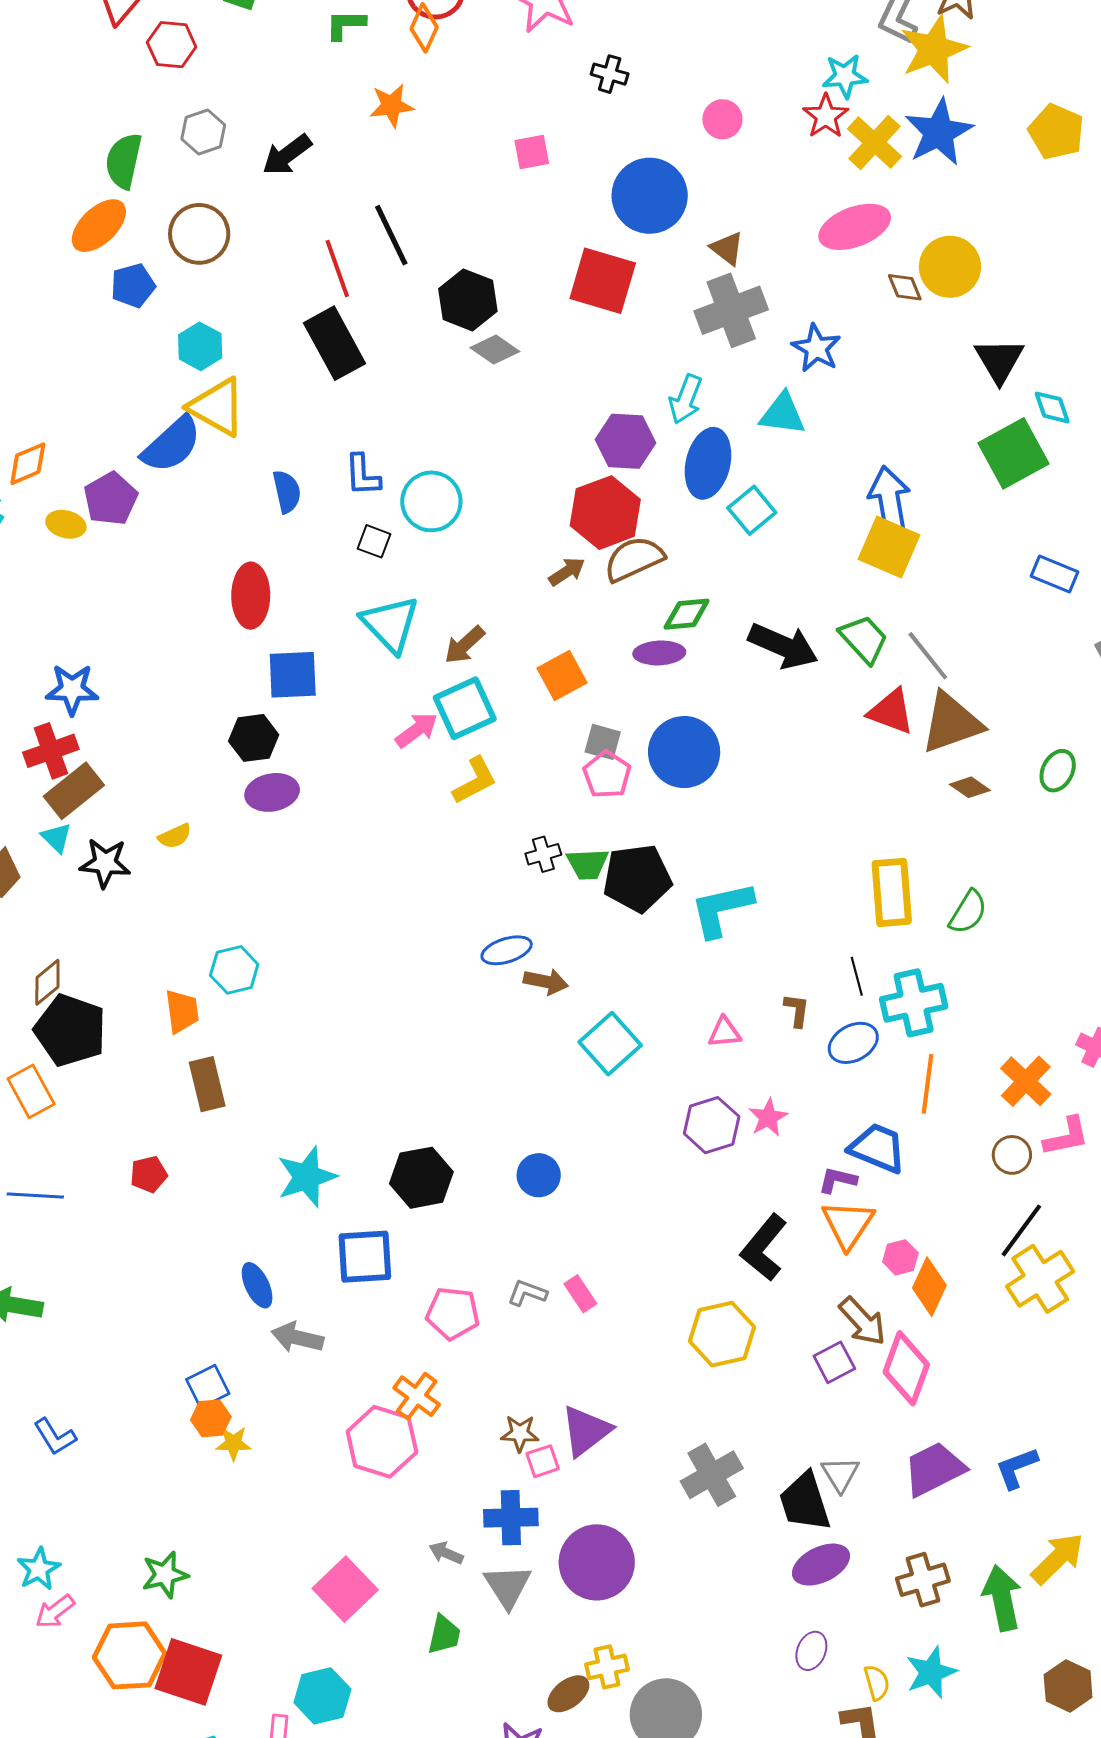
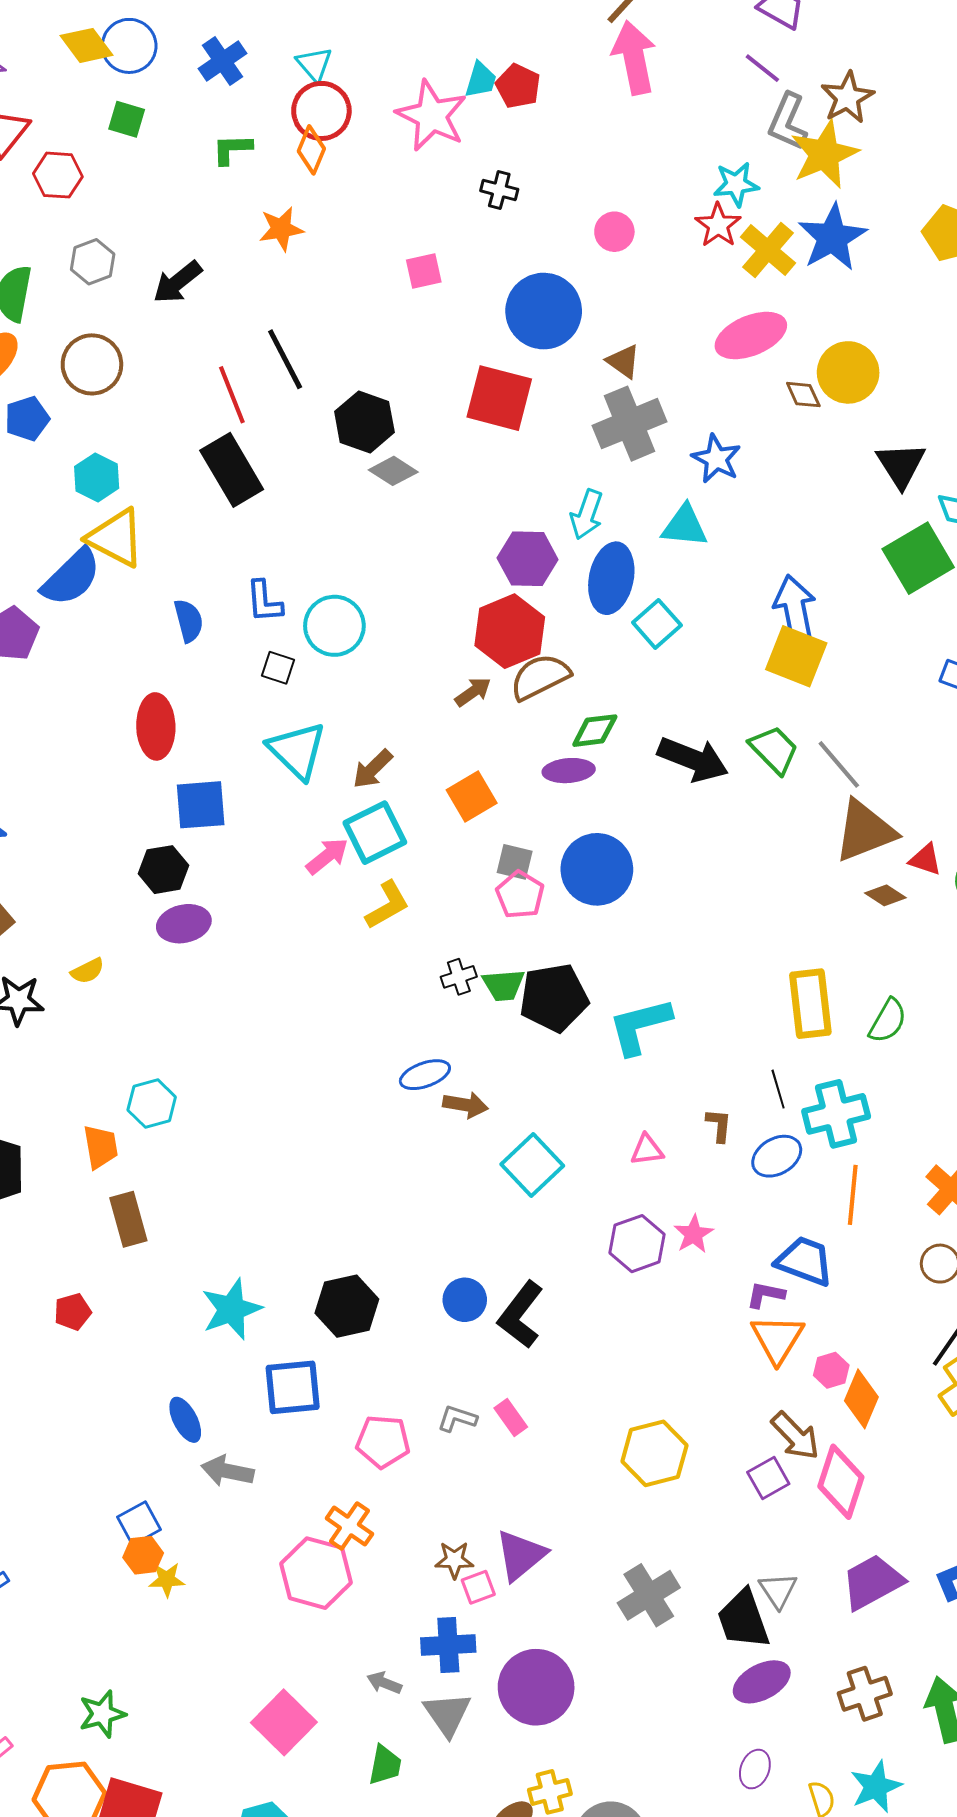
red triangle: (891, 712) -> (925, 860), moved, size x0.7
black L-shape: (764, 1248) -> (521, 1315), moved

